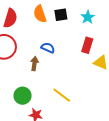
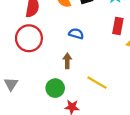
brown arrow: (34, 64) -> (67, 61), moved

